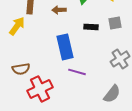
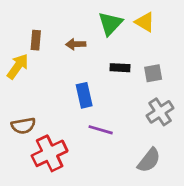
gray square: (115, 23) -> (153, 73), moved
blue rectangle: (65, 47) -> (84, 95), size x0.7

